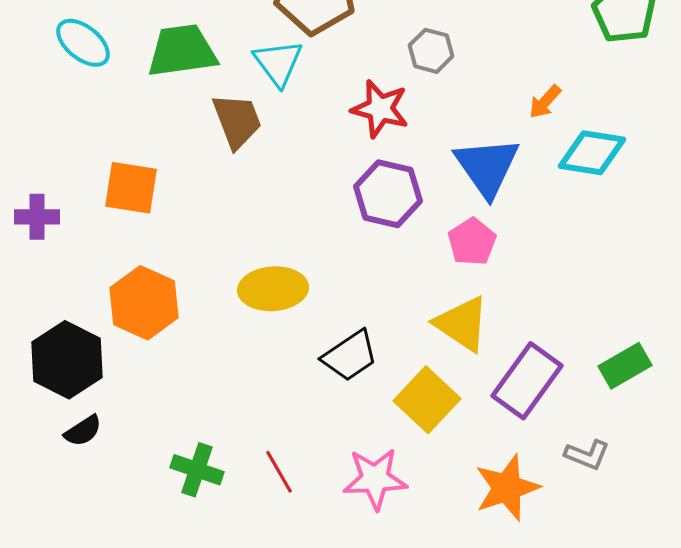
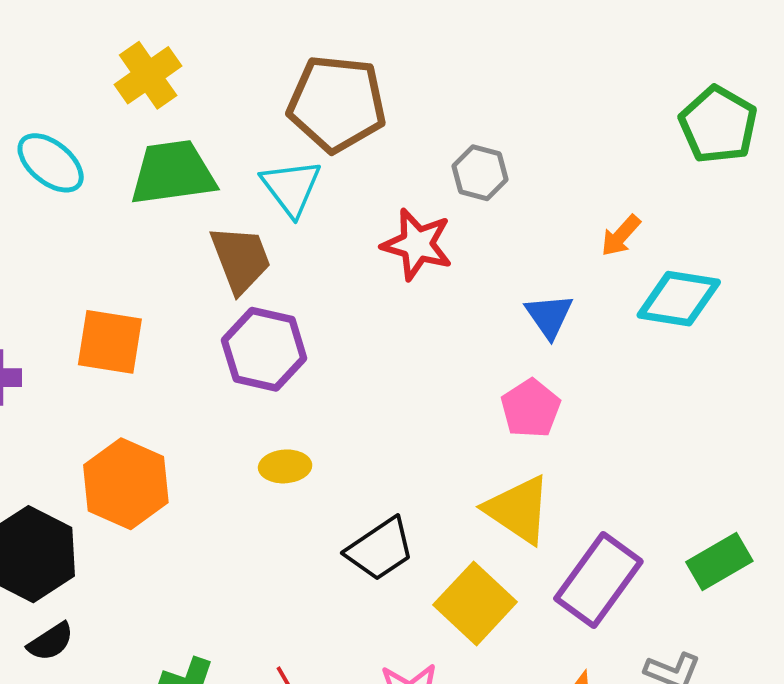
blue triangle: (487, 167) -> (549, 316), size x0.6
purple hexagon: (388, 194) -> (264, 349), moved
yellow ellipse: (273, 289) -> (285, 466), size x0.6

